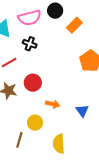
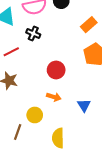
orange rectangle: (74, 25) -> (89, 25), moved
red circle: (33, 83) -> (56, 70), moved

